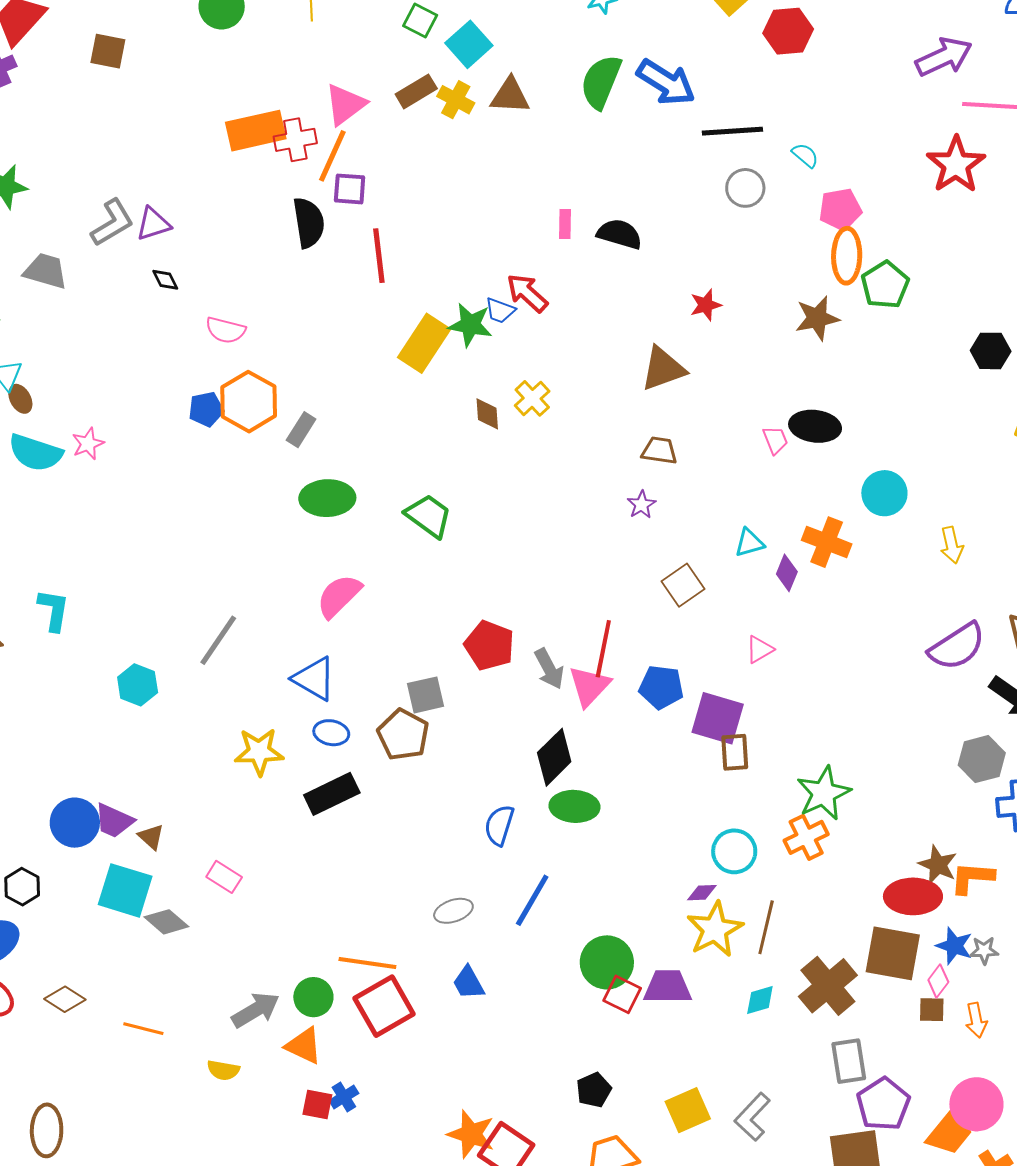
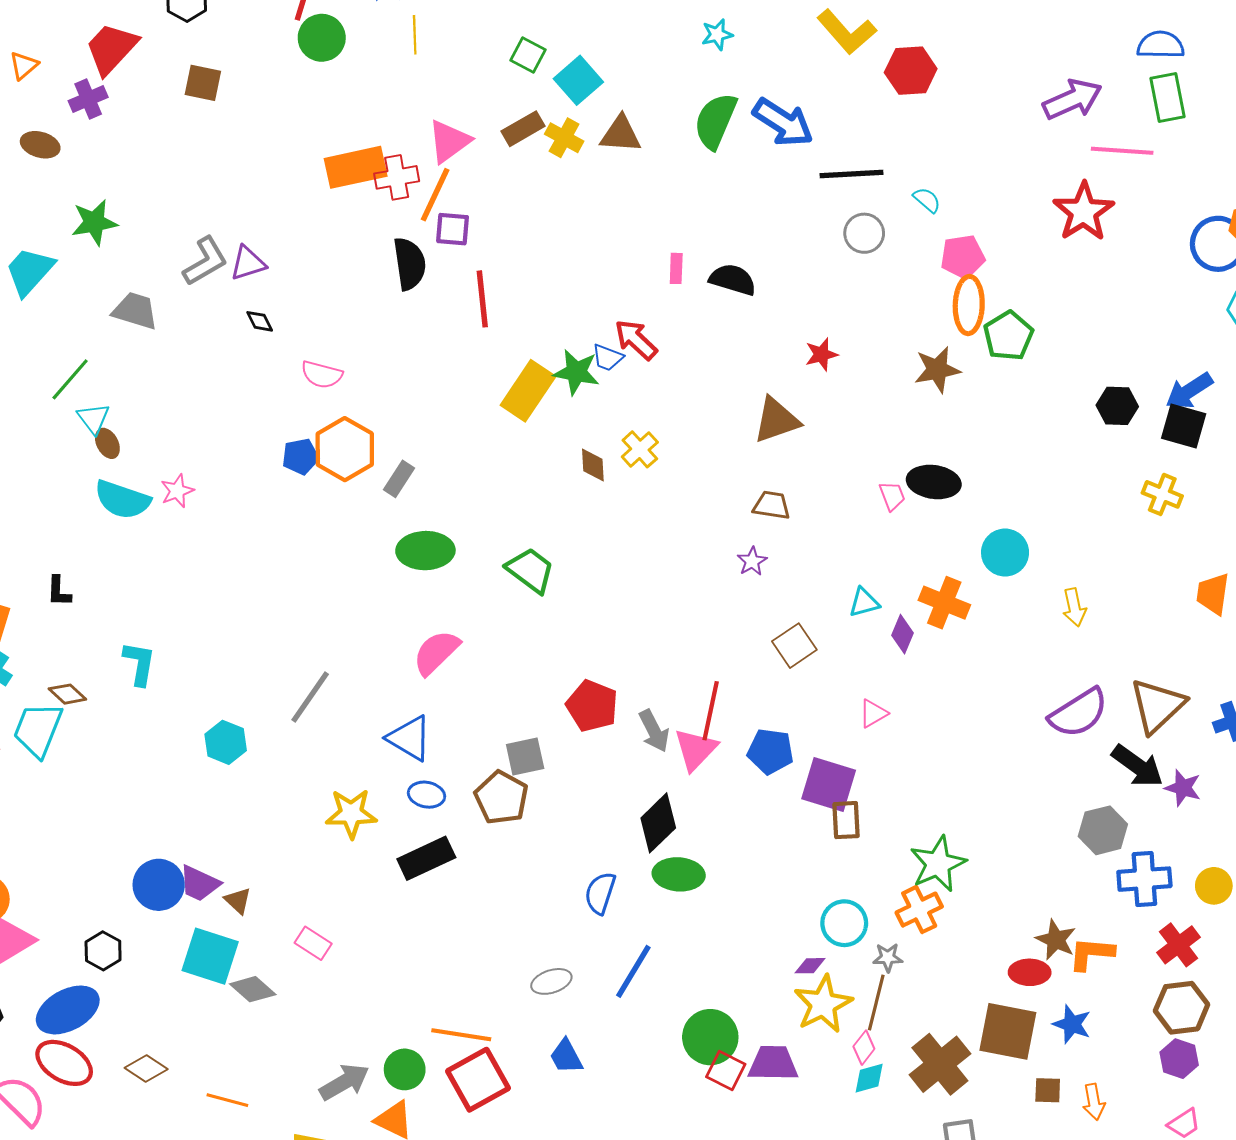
red ellipse: (913, 896) -> (1030, 972), size x0.7
gray star: (984, 950) -> (888, 957), moved
pink diamond: (938, 981) -> (864, 1048), moved

